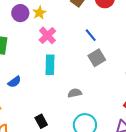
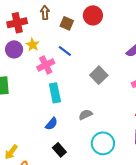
pink cross: (47, 35) -> (46, 65), turned 30
blue line: (91, 35) -> (65, 51), moved
blue semicircle: (14, 82) -> (51, 124), moved

